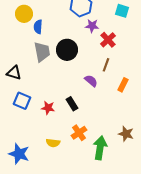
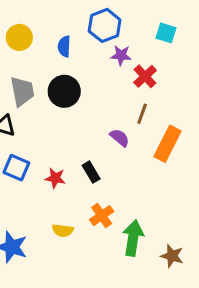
blue semicircle: (38, 27) -> (64, 46), moved
black circle: (67, 50) -> (64, 91), moved
gray trapezoid: (42, 52) -> (22, 91), moved
orange rectangle: (123, 85) -> (167, 144), size x1.6
brown star: (126, 134) -> (172, 256), moved

